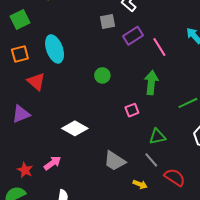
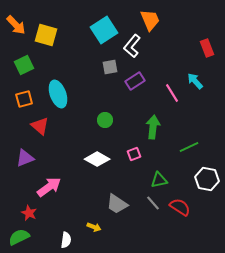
pink line: (159, 47) -> (172, 93), moved
white diamond: (75, 128) -> (97, 159), moved
pink arrow: (53, 163) -> (49, 187), moved, size x1.4
red semicircle: (175, 177) -> (180, 207), moved
yellow arrow: (140, 184) -> (94, 227), moved

